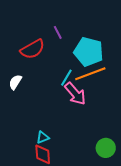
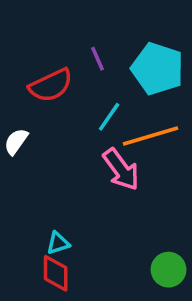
cyan pentagon: (89, 52) -> (158, 69), moved
cyan line: (66, 78) -> (109, 117), moved

